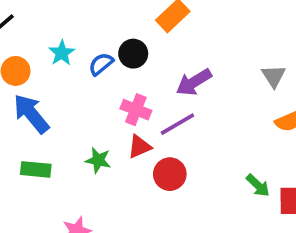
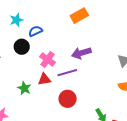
black circle: (133, 54) -> (22, 47), moved
green star: (98, 160) -> (24, 88), moved
red circle: (170, 174) -> (68, 99), moved

